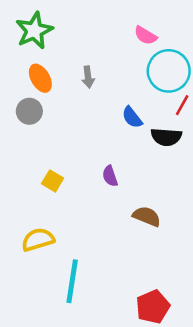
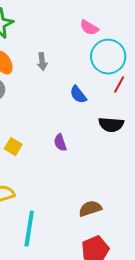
black semicircle: (166, 137) -> (111, 125), moved
brown semicircle: (147, 216) -> (90, 209), moved, turned -40

